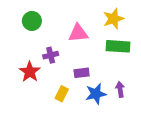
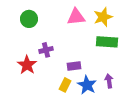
pink triangle: (78, 33) -> (76, 17), moved
yellow rectangle: (62, 94) -> (65, 85), moved
blue star: (96, 94) -> (87, 85), turned -30

